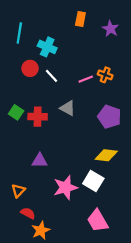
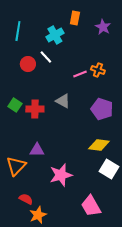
cyan cross: (47, 47) -> (55, 35), moved, turned 36
white line: (51, 76) -> (46, 57), moved
white square: (93, 181) -> (109, 169), moved
orange triangle: (18, 191) -> (16, 166), moved, size x1.5

